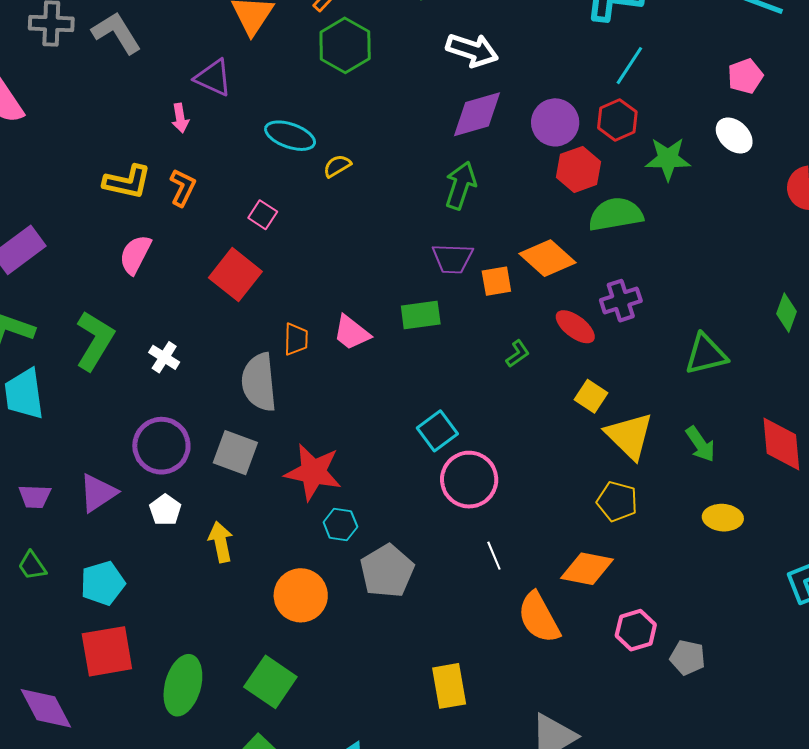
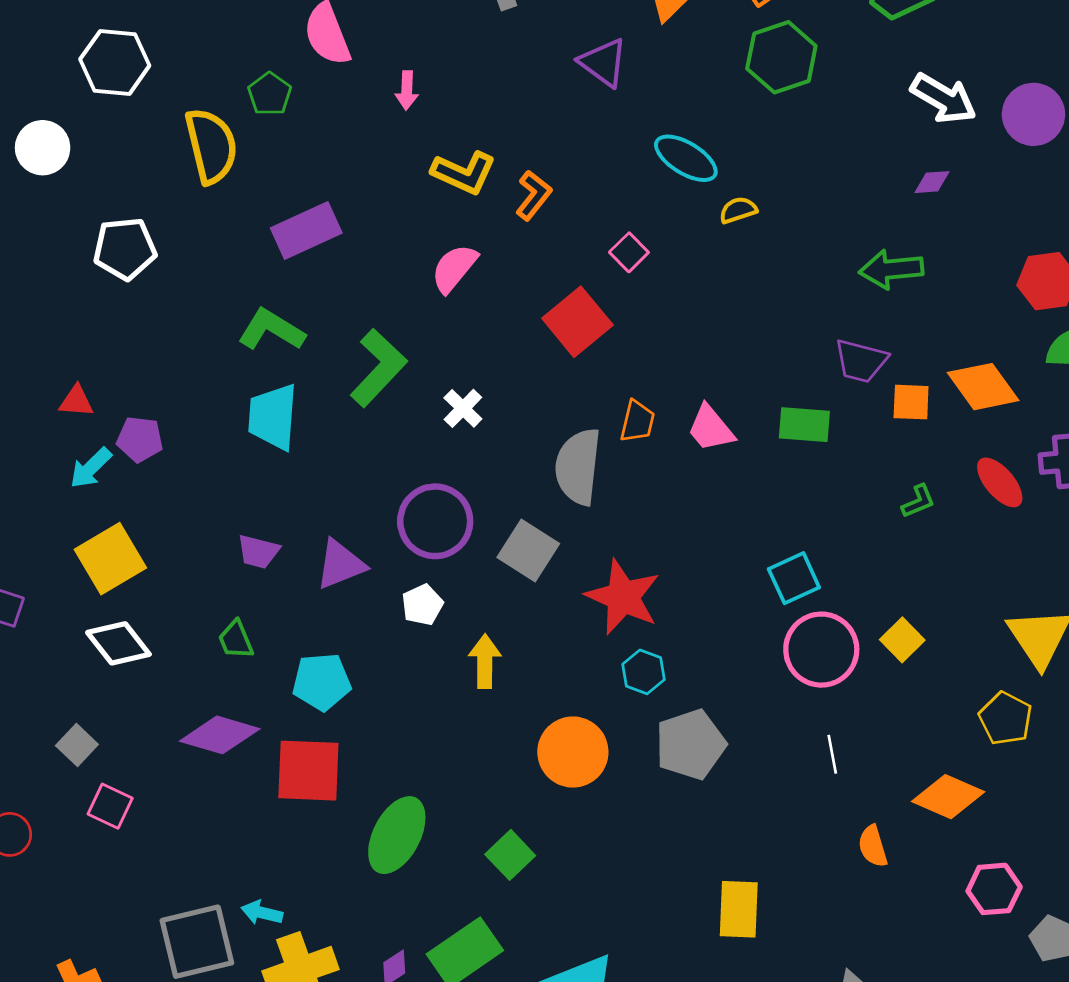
purple diamond: (477, 114) -> (932, 182), size x0.5
pink arrow: (180, 118) -> (407, 90), moved
purple circle: (555, 122) -> (1033, 114), moved
green arrow: (461, 185) -> (891, 269), turned -126
yellow square: (591, 396) -> (902, 640), moved
orange semicircle: (539, 618) -> (873, 846), size x0.6
green square: (270, 682) -> (510, 855), size x0.7
purple diamond: (46, 708) -> (220, 735), moved, turned -58

